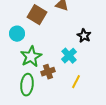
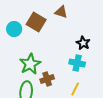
cyan circle: (17, 34) -> (14, 29), moved
cyan cross: (69, 56) -> (77, 63), moved, turned -35

